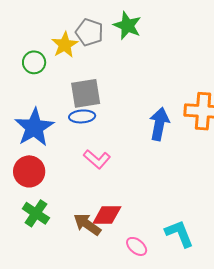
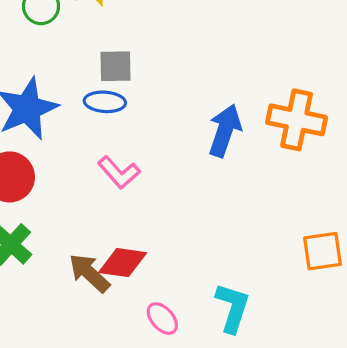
gray square: (86, 93) -> (116, 66), size x0.7
cyan L-shape: (179, 234) -> (233, 308), turned 32

